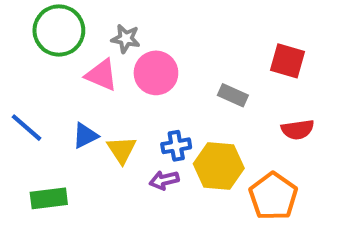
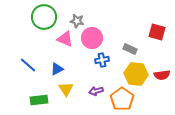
red semicircle: (298, 130) -> (162, 75), moved
blue cross: (176, 146) -> (102, 60), moved
yellow triangle: (122, 150) -> (66, 89), moved
yellow hexagon: (219, 166) -> (136, 74), moved
orange pentagon: (273, 196) -> (122, 99), moved

